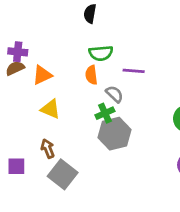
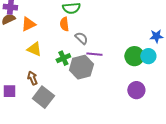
purple line: (134, 71) -> (94, 54), moved
green cross: (105, 113) -> (63, 58), moved

